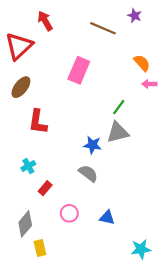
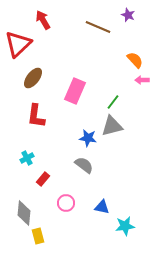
pink rectangle: (79, 70) -> (75, 91), moved
brown ellipse: (21, 87) -> (33, 78), moved
gray diamond: (25, 224) -> (24, 213), turned -35
cyan star: (141, 249) -> (125, 226), moved

